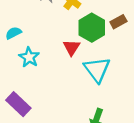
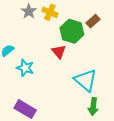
cyan triangle: (97, 70) -> (86, 80), moved

